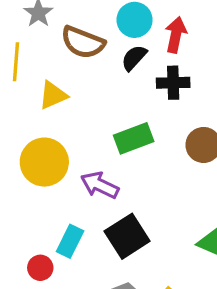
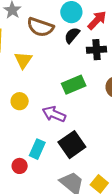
red arrow: (176, 35) -> (97, 20), turned 35
yellow triangle: (53, 95) -> (23, 60), turned -30
yellow circle: (44, 162) -> (20, 101), size x0.6

